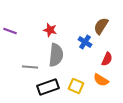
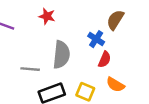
red star: (50, 30) -> (47, 16), moved
red semicircle: (107, 59) -> (105, 59), moved

